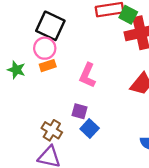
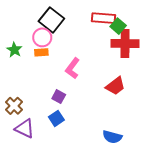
blue square: (90, 129) -> (56, 118), moved
brown cross: (52, 130) -> (14, 106), moved

